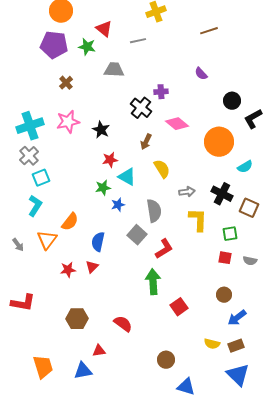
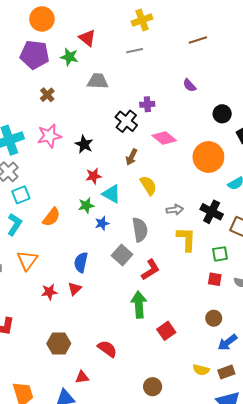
gray line: (138, 41) -> (135, 51), moved
orange semicircle: (70, 222) -> (51, 217), moved

